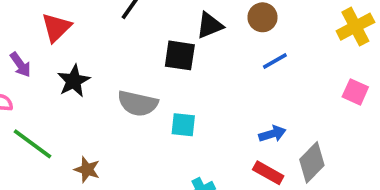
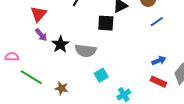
purple arrow: (20, 65) -> (41, 35), moved
black star: (74, 81) -> (60, 44), moved
cyan square: (183, 125) -> (101, 75), moved, turned -32

